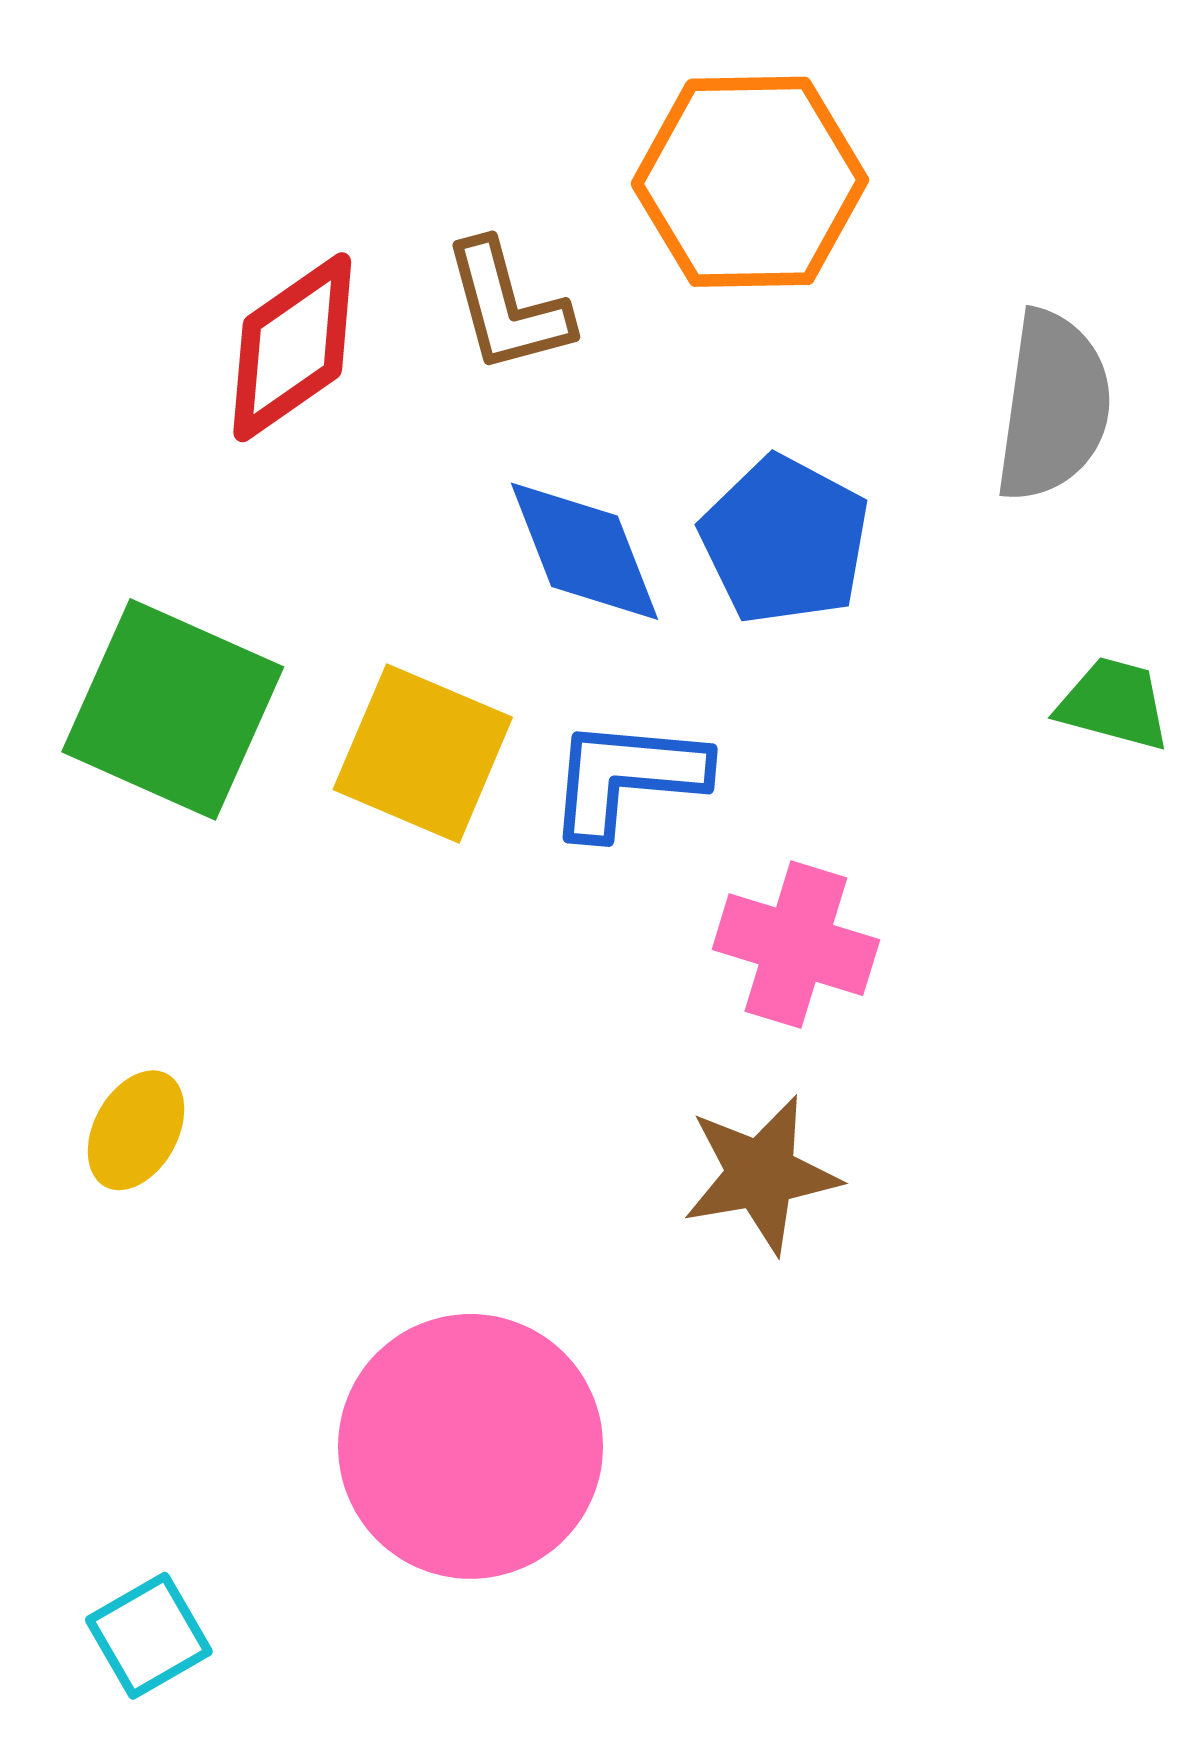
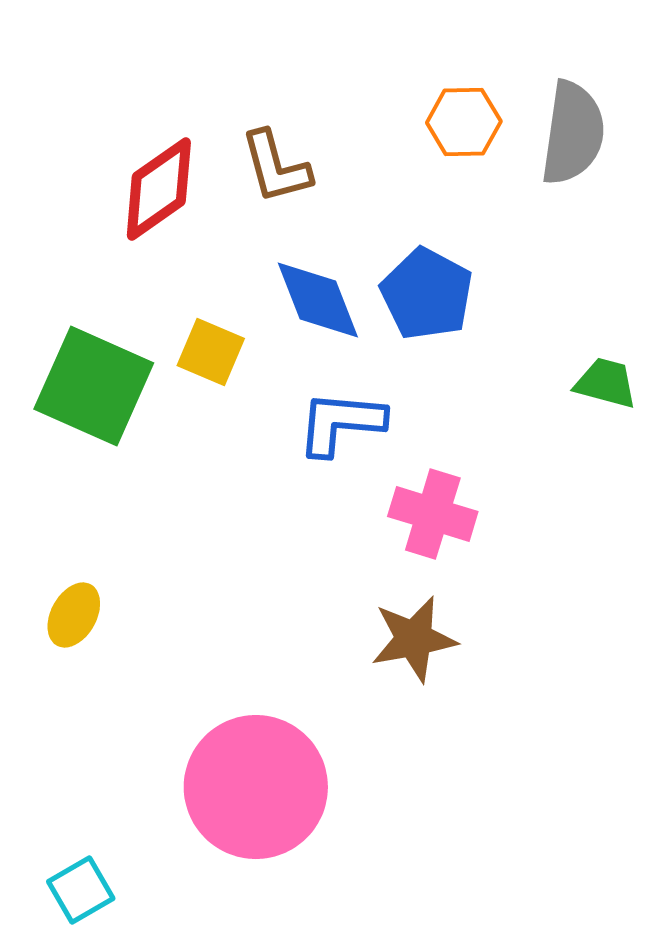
orange hexagon: (750, 182) -> (464, 122), moved, size x0.6
gray semicircle: (1053, 406) -> (573, 133), moved
yellow square: (423, 753) -> (211, 352), moved, size x0.7

